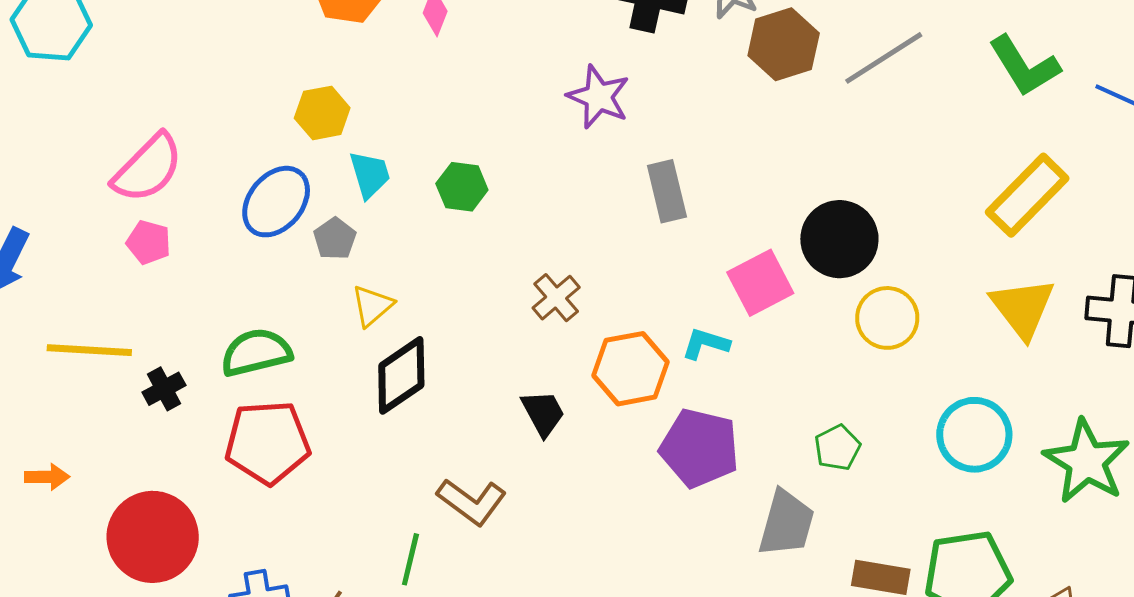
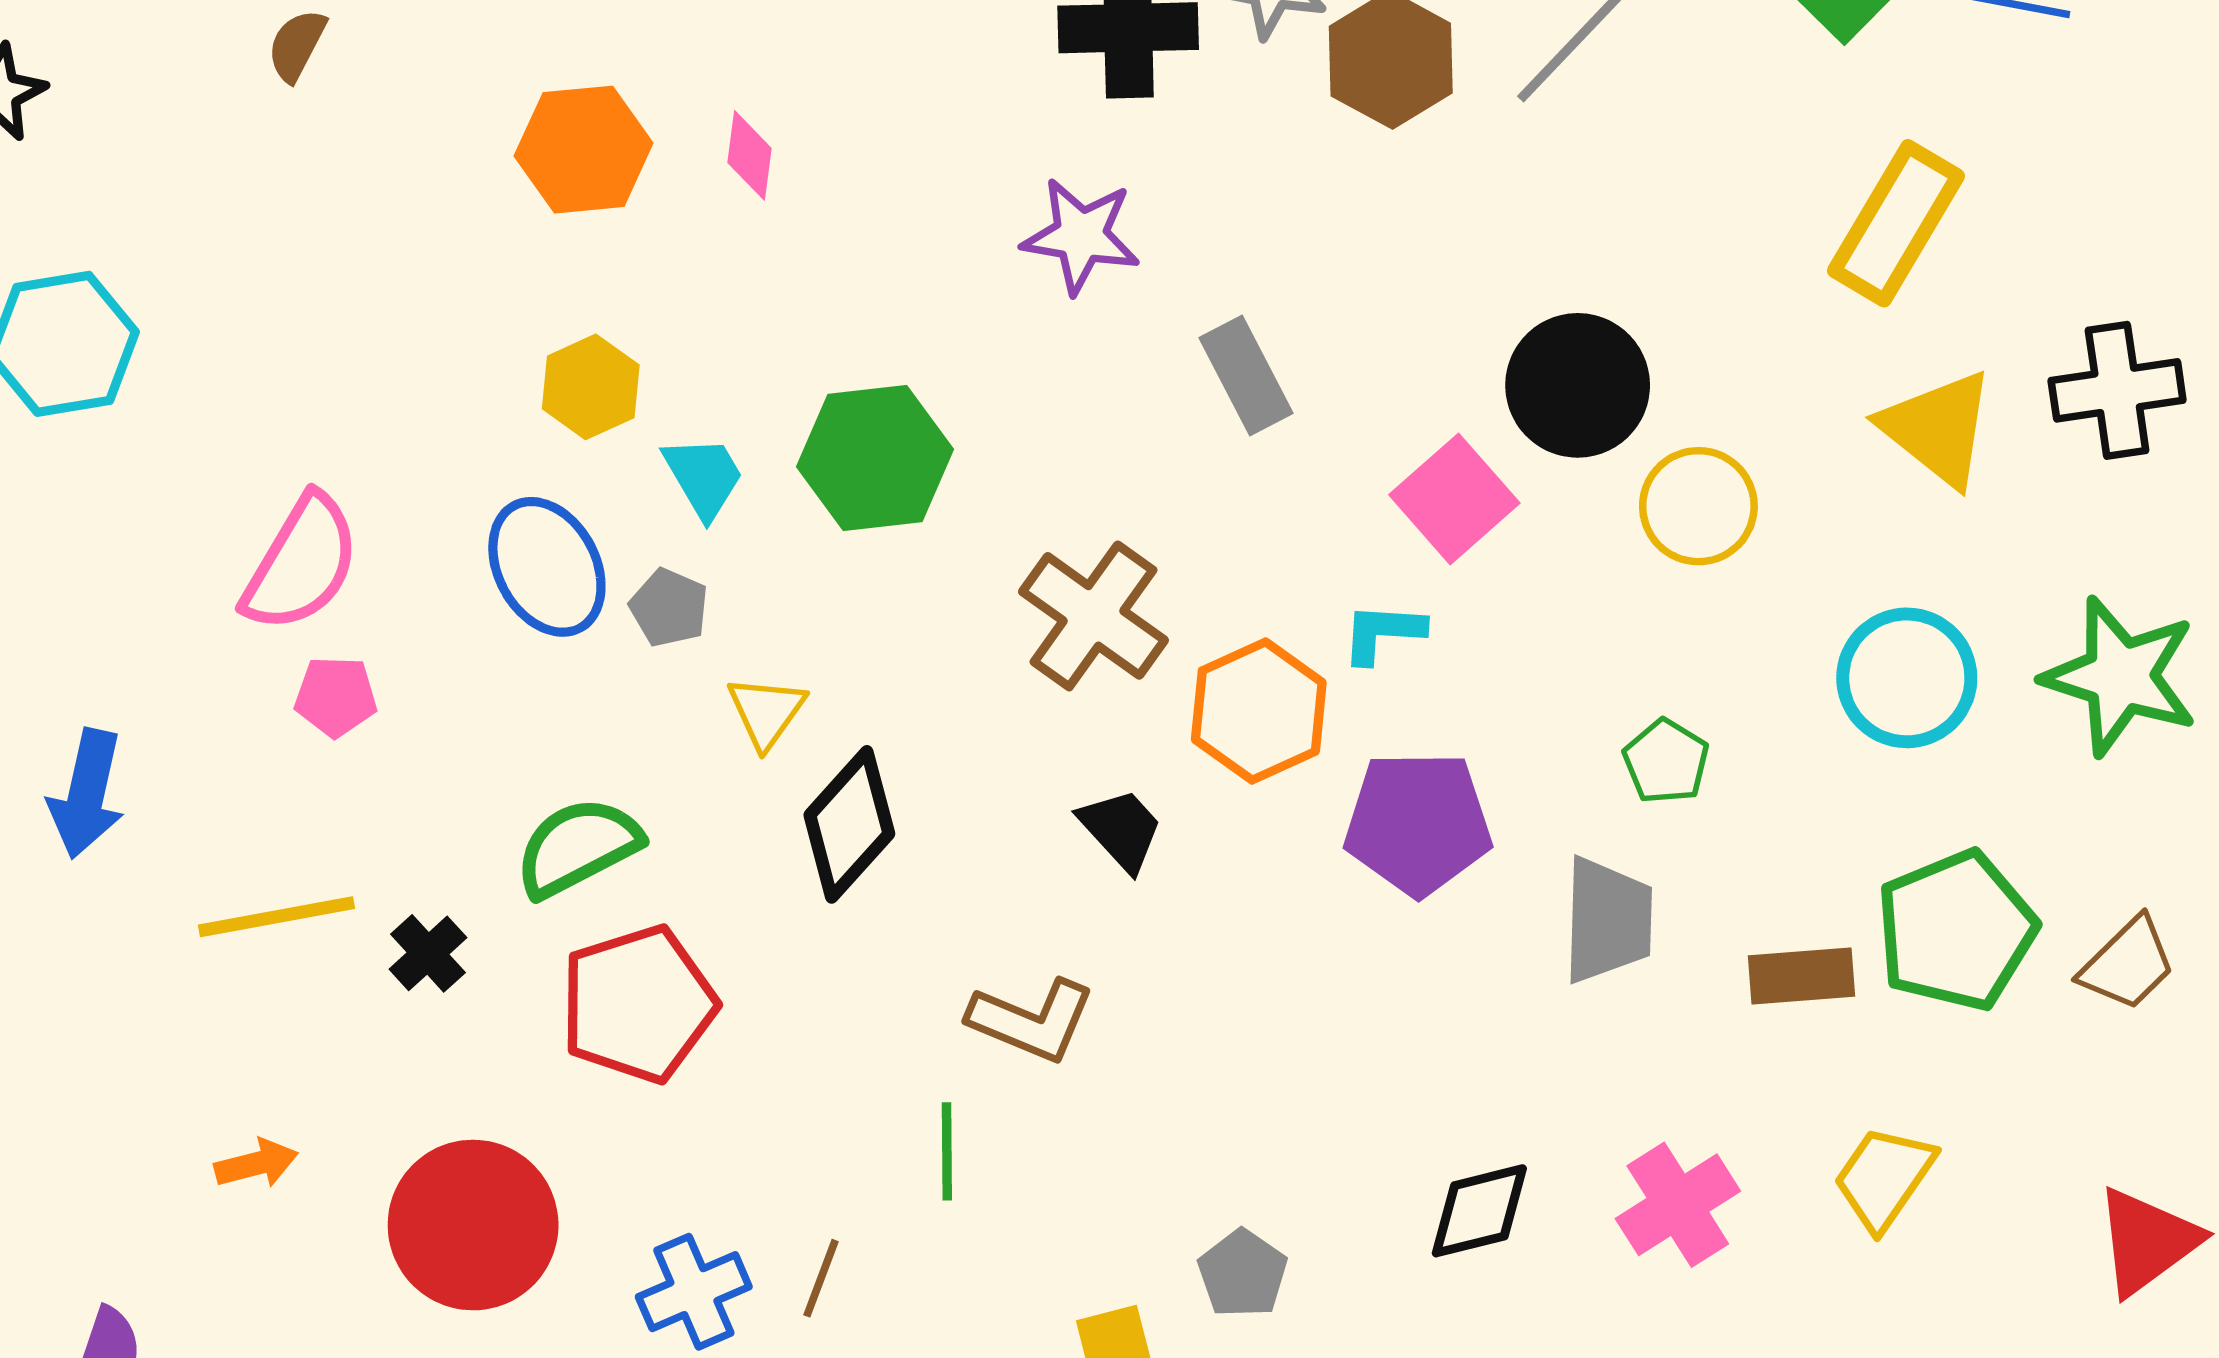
green hexagon: (462, 187) -> (875, 458), size x1.6
blue ellipse: (276, 202) -> (547, 567), turned -54
brown cross: (556, 298) -> (1093, 616), size x1.6

